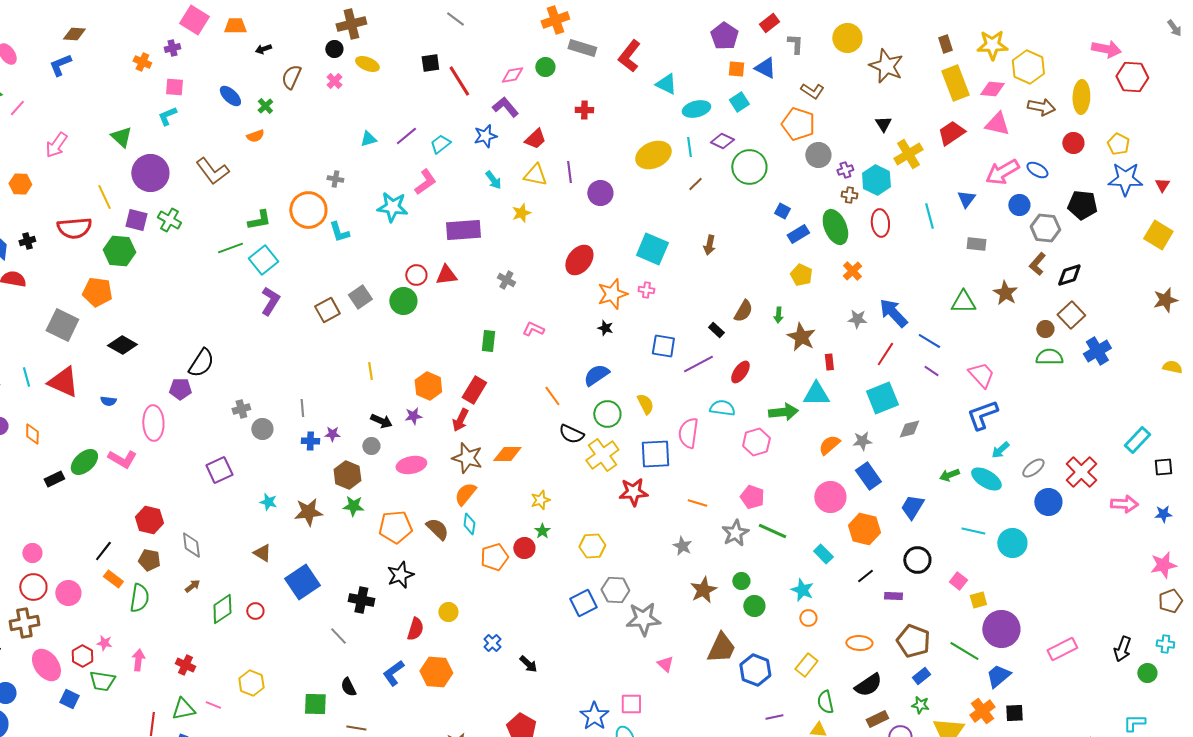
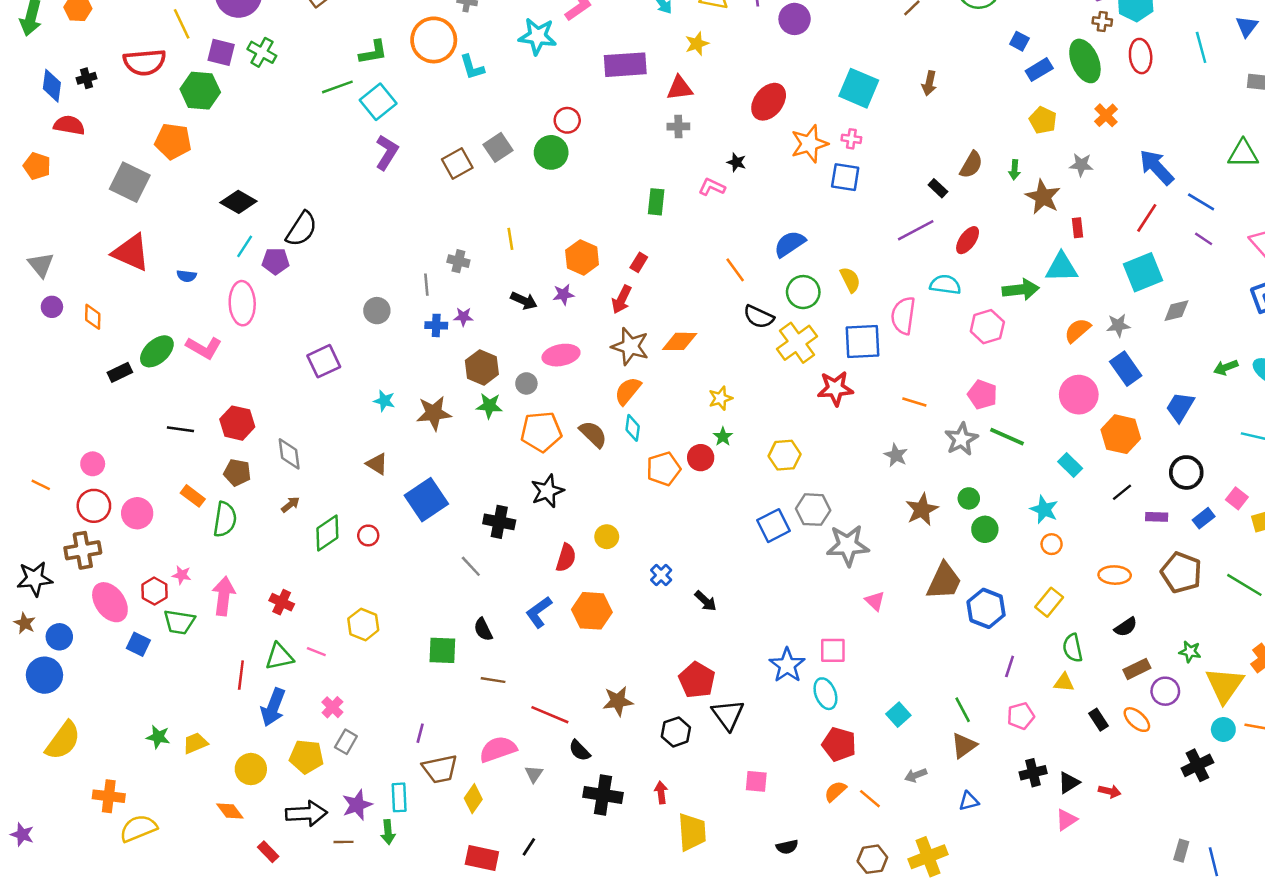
red triangle: (446, 275) -> (680, 88), moved
gray cross: (506, 280) -> (678, 126), turned -30
gray star: (857, 319) -> (1081, 165), moved
black star: (605, 328) -> (736, 162), moved
black diamond: (122, 345) -> (238, 202), moved
blue square: (663, 346) -> (845, 177), moved
cyan line: (26, 377) -> (245, 246), moved, turned 48
red rectangle: (474, 390) -> (639, 262), size x0.6
gray cross: (241, 409) -> (458, 261), moved, turned 30
gray circle: (371, 446) -> (526, 383), moved
black line: (103, 551) -> (180, 429), moved, turned 60
pink arrow: (138, 660) -> (224, 596), size x1.4
blue rectangle: (921, 676) -> (1204, 518), moved
black semicircle: (868, 685) -> (1126, 627), size x0.7
purple line: (774, 717) -> (1010, 666), turned -60

